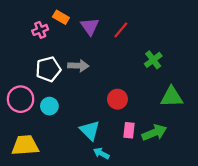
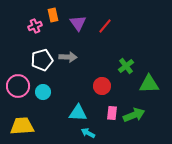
orange rectangle: (61, 17) -> (53, 15), turned 48
green cross: (153, 60) -> (126, 66), moved
cyan triangle: (90, 130) -> (78, 113), turned -42

